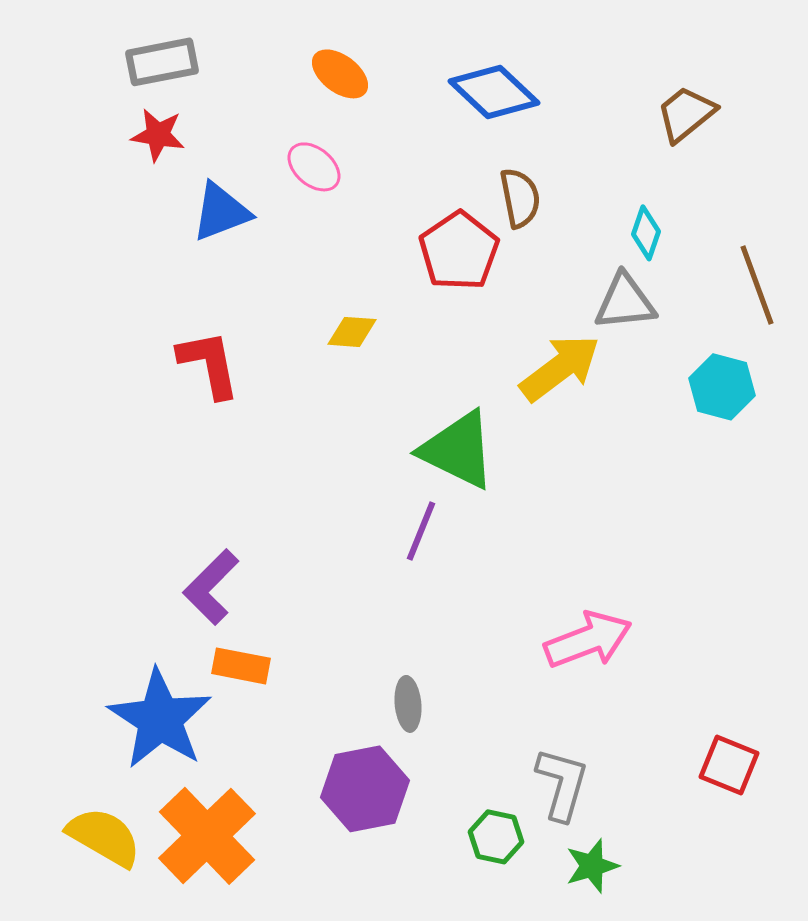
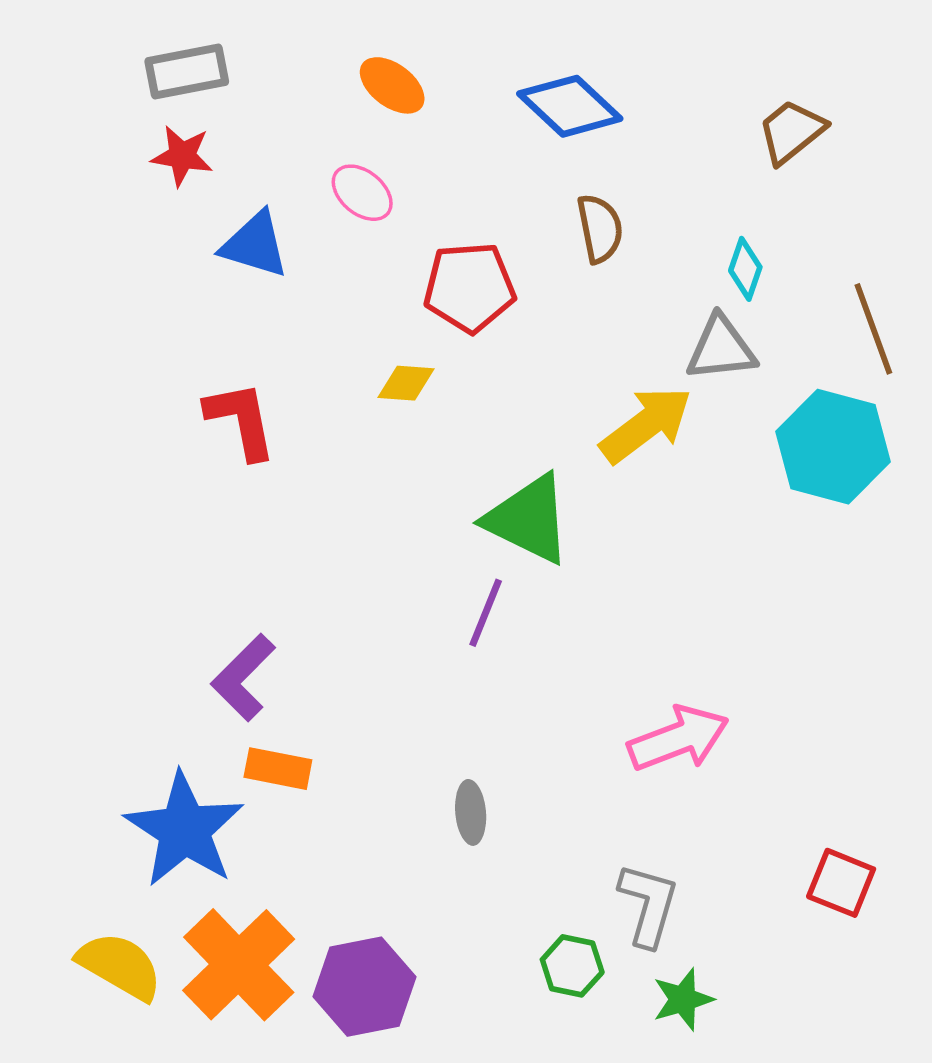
blue triangle: (221, 212) -> (255, 245), turned 38
red pentagon: (459, 251) -> (469, 287), moved, turned 30
cyan hexagon: (722, 387) -> (833, 447), size x1.5
purple hexagon: (365, 789) -> (364, 987), moved

